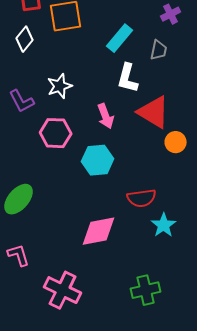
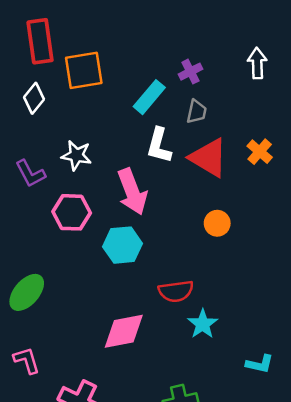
purple cross: (171, 14) -> (190, 72), moved
white star: (60, 86) -> (76, 155), turned 30
red triangle: (154, 112) -> (209, 158), moved
pink arrow: (106, 116) -> (132, 192), size x1.5

